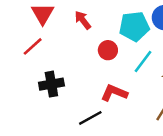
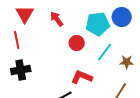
red line: (33, 46) -> (17, 40), turned -60
black cross: (51, 84) -> (21, 70), moved

